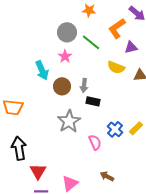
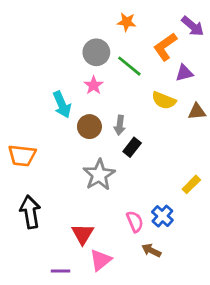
black rectangle: (93, 101) -> (132, 147), turned -64
blue cross: (115, 129) -> (162, 216), moved
pink semicircle: (95, 142) -> (135, 222), moved
red triangle: (38, 171) -> (83, 234), moved

